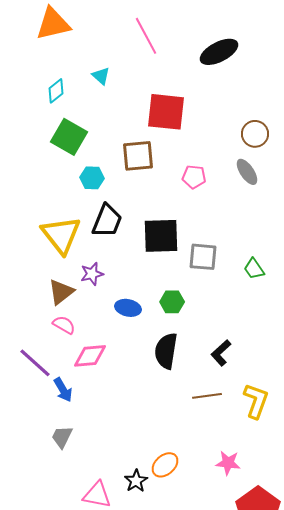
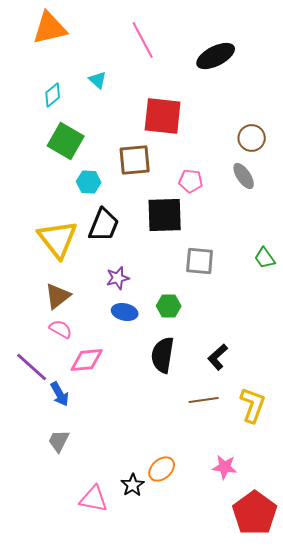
black square: (161, 236) -> (165, 215), moved
green trapezoid: (254, 269) -> (265, 258), moved
purple star: (92, 274) -> (118, 278), moved

